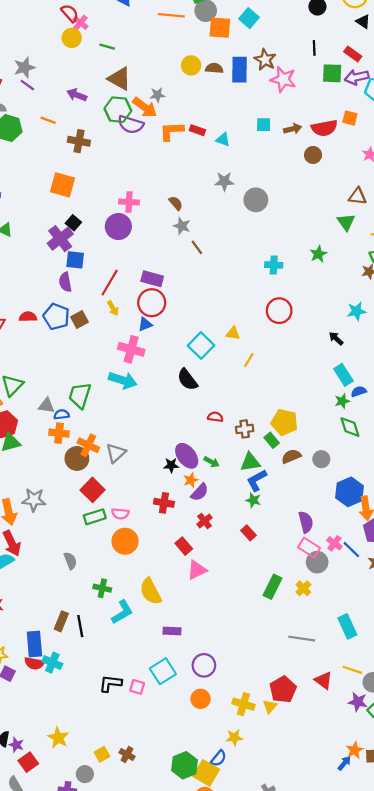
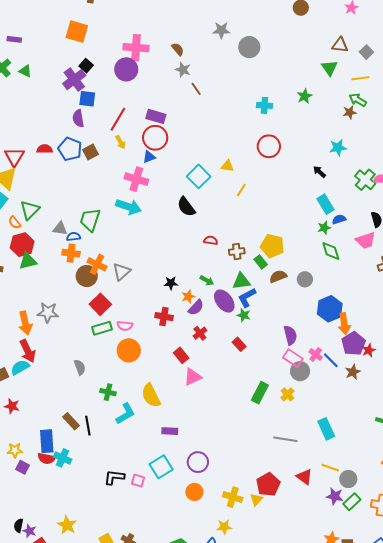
pink cross: (129, 202) -> (136, 48), size x1.4
purple ellipse: (187, 456) -> (224, 301), moved
brown rectangle: (61, 621) -> (71, 421), turned -66

